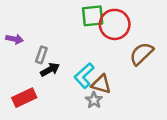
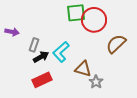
cyan L-shape: (84, 76) -> (61, 52), moved
red rectangle: (24, 98) -> (42, 80), moved
gray star: (94, 100) -> (96, 82), moved

